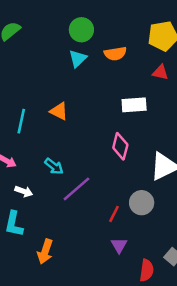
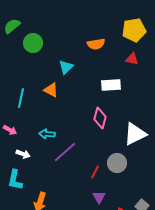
green circle: (81, 30) -> (33, 43), moved
cyan triangle: (78, 59) -> (66, 67), moved
cyan arrow: (54, 166) -> (47, 134), turned 147

